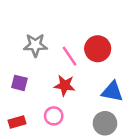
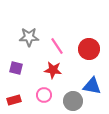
red circle: (98, 49) -> (89, 49), moved
blue triangle: (112, 91) -> (92, 86), moved
gray circle: (105, 123) -> (73, 101), moved

